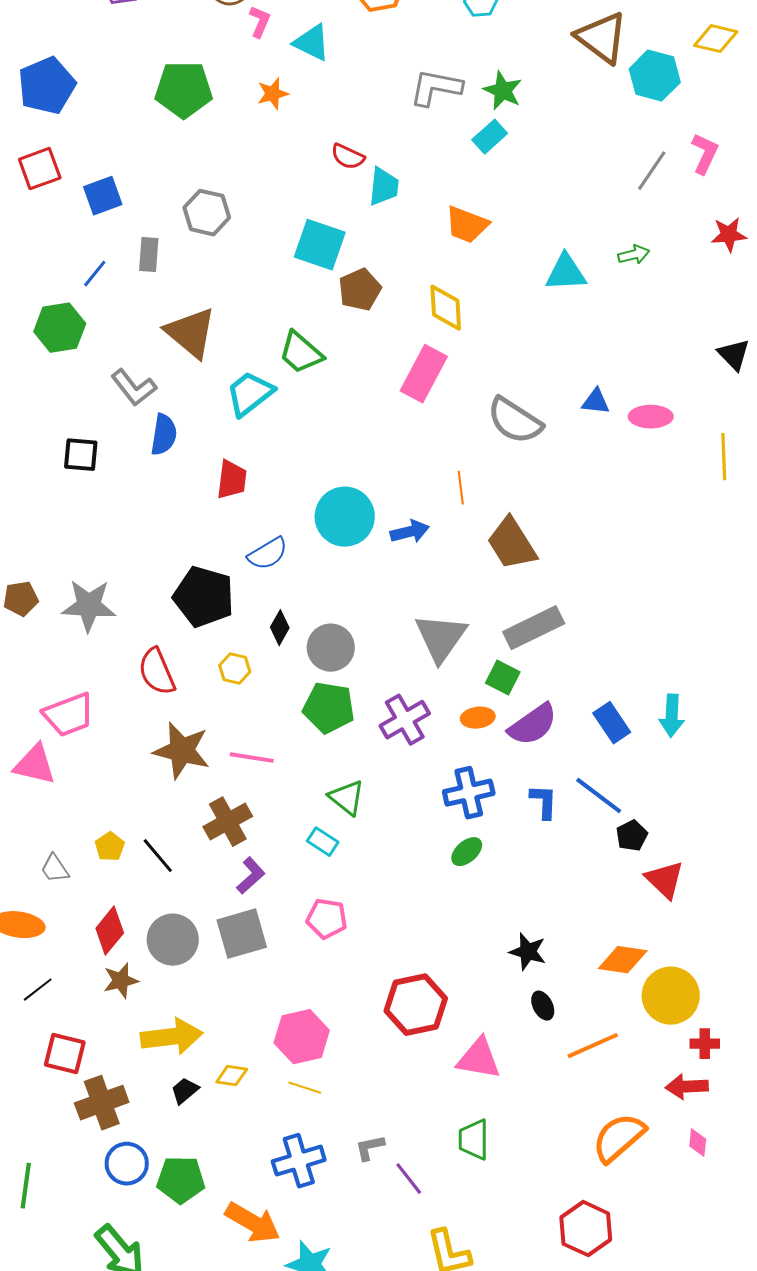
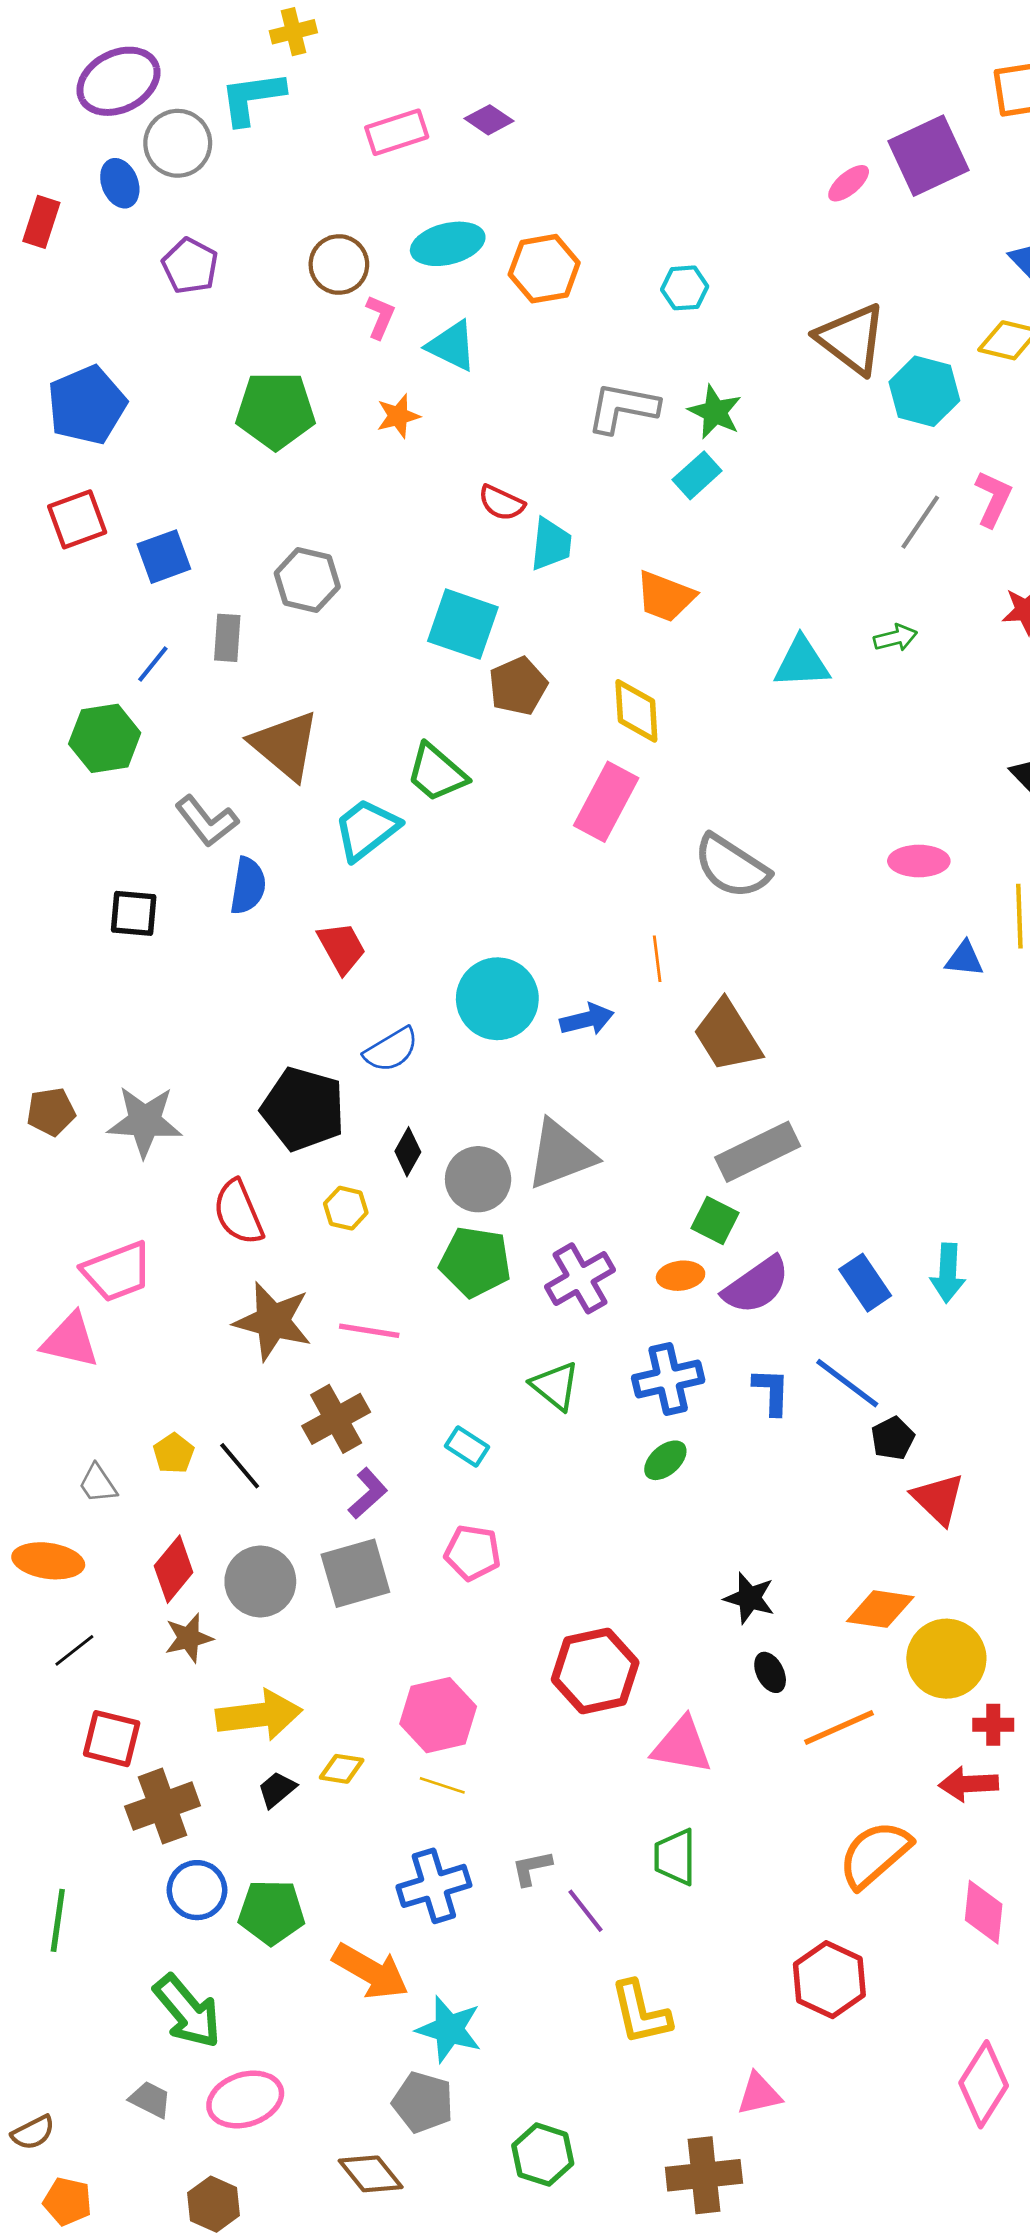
blue triangle: (596, 402) -> (964, 959), moved
red trapezoid: (232, 480) -> (342, 948), turned -36
gray triangle: (441, 638) -> (561, 1154), moved, turned 34
green triangle: (347, 798) -> (555, 1386), moved
pink diamond: (698, 1143) -> (984, 1912), moved, size x1.6

